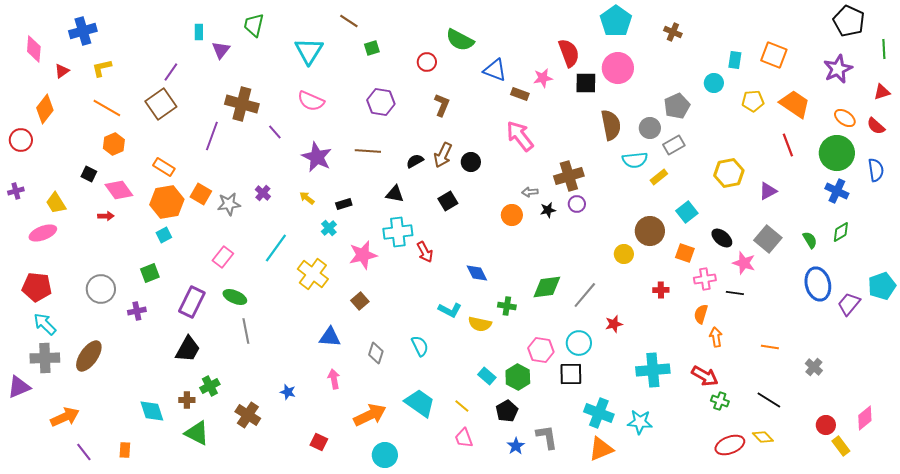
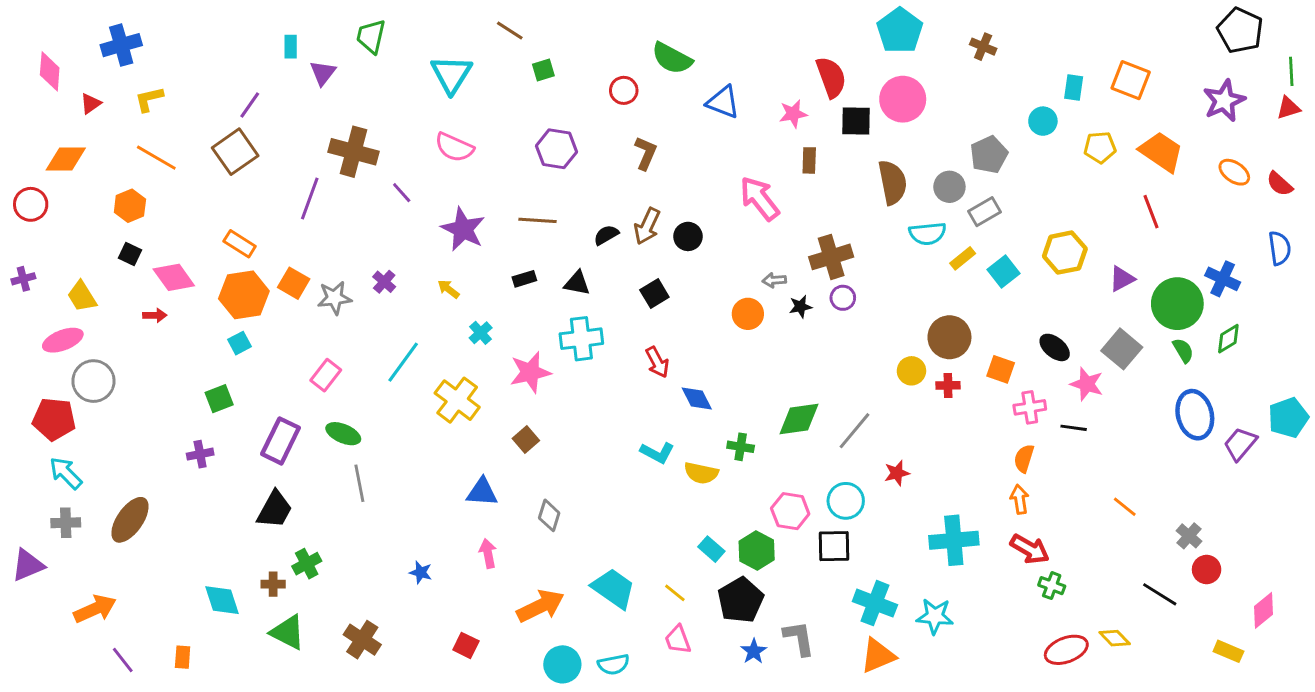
red triangle: (882, 92) -> (1288, 108), moved
brown rectangle: (520, 94) -> (809, 160), moved, turned 72
orange diamond: (45, 109) -> (66, 159), turned 52
orange hexagon: (114, 144) -> (130, 206), moved
green circle: (837, 153) -> (1177, 304), moved
black rectangle: (344, 204) -> (524, 279), moved
cyan square: (687, 212) -> (1003, 272), moved
red arrow: (425, 252) -> (657, 362), moved
gray circle: (101, 289) -> (93, 381), moved
red cross: (661, 290) -> (948, 385), moved
orange arrow: (716, 337) -> (1020, 499), moved
cyan semicircle: (420, 346) -> (613, 664), moved, turned 105
orange line: (770, 347) -> (1125, 507), turned 30
gray cross: (45, 358) -> (66, 523), size x0.7
black line: (769, 400) -> (1160, 594), moved
black pentagon: (507, 411) -> (741, 600), size x1.4
brown cross: (248, 415) -> (362, 640), moved
red circle: (826, 425) -> (1207, 569), moved
yellow rectangle: (841, 446) -> (1228, 651), turned -30

